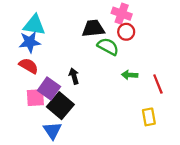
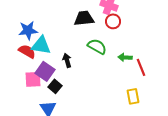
cyan triangle: (34, 25) -> (41, 45), moved
green semicircle: (108, 47) -> (97, 46), moved
green arrow: (130, 75) -> (125, 57), moved
black square: (60, 106) -> (55, 86), size x0.6

